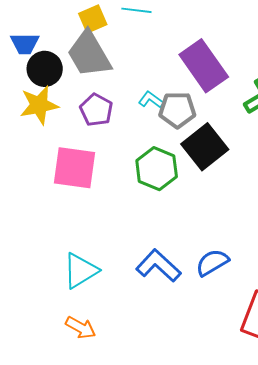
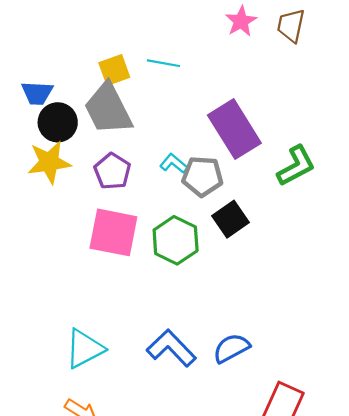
black square: (205, 147) -> (230, 219), size x0.7
pink square: (74, 168) -> (113, 232), moved

